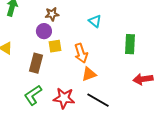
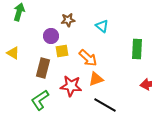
brown star: (52, 14) -> (68, 20), moved
orange arrow: (81, 53) -> (88, 58), turned -30
red star: (64, 98) -> (71, 86), moved

